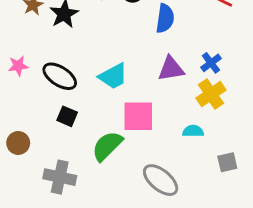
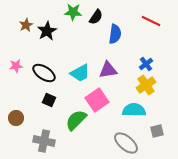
purple triangle: (171, 69) -> (108, 70), moved
pink square: (138, 116) -> (97, 100), turned -35
cyan semicircle: (193, 131) -> (134, 110), size x1.6
gray ellipse: (161, 180) -> (126, 143), moved

